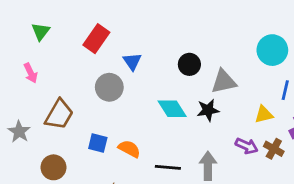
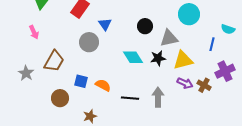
cyan circle: (272, 50) -> (189, 14), moved
yellow triangle: (264, 114) -> (183, 60), moved, size x1.5
brown circle: (53, 167) -> (60, 98), moved

